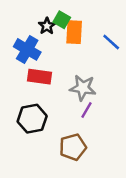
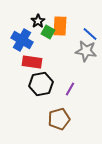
green square: (62, 20) -> (48, 32), moved
gray star: (83, 88) -> (86, 51), moved
black hexagon: (32, 119) -> (41, 84), moved

